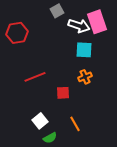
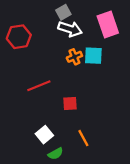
white arrow: (79, 26) -> (70, 29), moved
orange cross: (85, 77) -> (74, 57), moved

